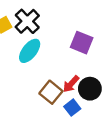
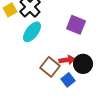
red arrow: (71, 84) -> (67, 60), turned -140

